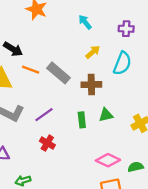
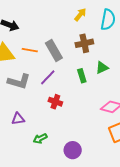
orange line: (31, 70) -> (30, 50), moved
gray rectangle: (58, 73) -> (54, 51), moved, turned 30

